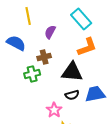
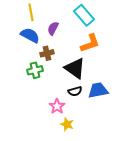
blue semicircle: (16, 43) -> (30, 35), moved
black triangle: (72, 72) -> (75, 68), turned 30

